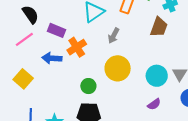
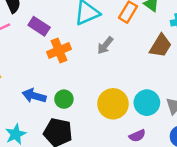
blue arrow: (52, 58) -> (34, 96), moved
yellow circle: (118, 68) -> (113, 104), moved

